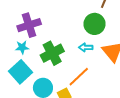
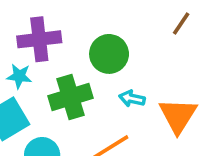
green circle: (95, 24) -> (109, 54), moved

